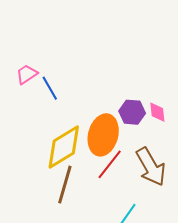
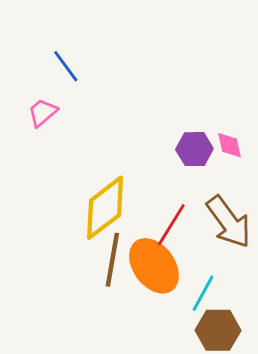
blue line: (50, 88) -> (66, 66), moved
orange ellipse: (103, 135) -> (154, 266), moved, turned -45

